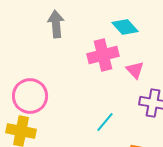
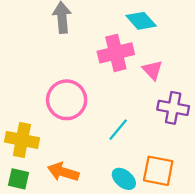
pink circle: (30, 96) -> (67, 100), moved

